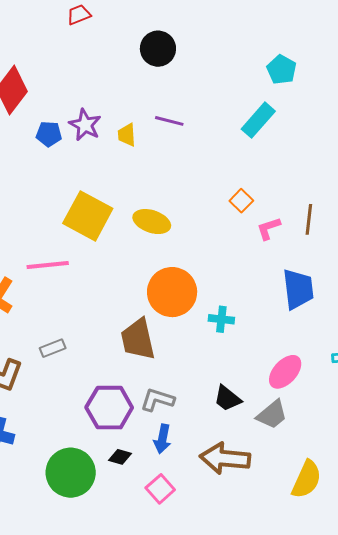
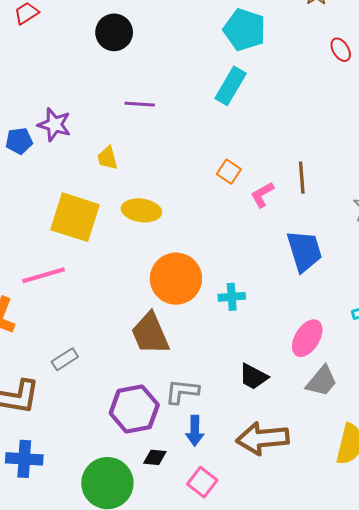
cyan pentagon: (281, 70) -> (245, 30), size x1.4
yellow trapezoid: (127, 135) -> (107, 158), moved
gray trapezoid: (272, 415) -> (322, 381), moved

